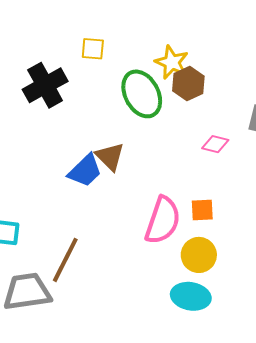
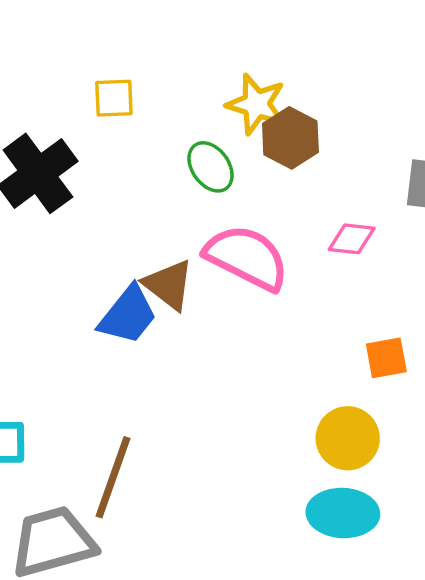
green ellipse: (142, 94) -> (211, 167), size x0.6
orange square: (202, 210) -> (386, 358), moved
pink semicircle: (163, 220) -> (247, 257), moved, turned -75

